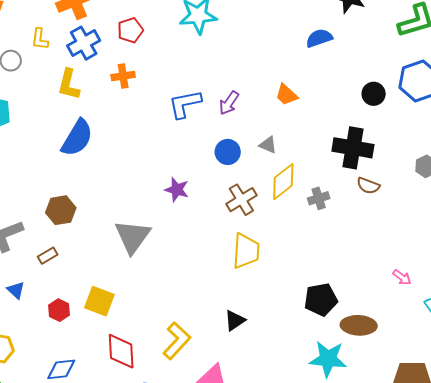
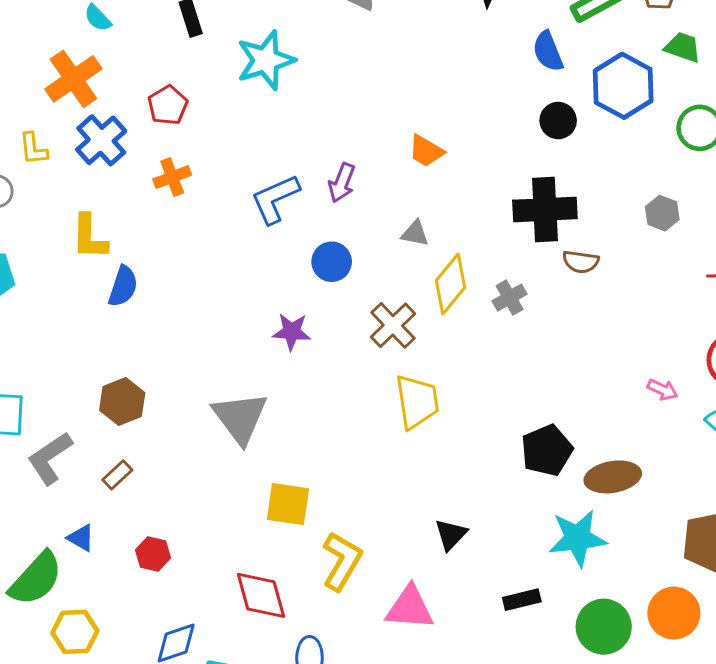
blue semicircle: (319, 38) -> (548, 51), moved, turned -80
yellow L-shape: (69, 84) -> (89, 237), moved
blue semicircle: (77, 138) -> (123, 286), size x0.7
blue circle: (228, 152) -> (332, 262), moved
yellow square: (99, 301) -> (288, 504), moved
black triangle: (235, 320) -> (451, 535), moved

